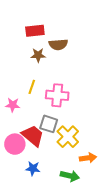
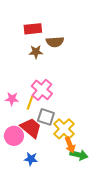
yellow line: (32, 87) -> (30, 103), moved
pink cross: (57, 95) -> (42, 90), moved, turned 35
orange arrow: (88, 158) -> (70, 145), moved, turned 77
green arrow: (70, 176) -> (79, 155), moved

